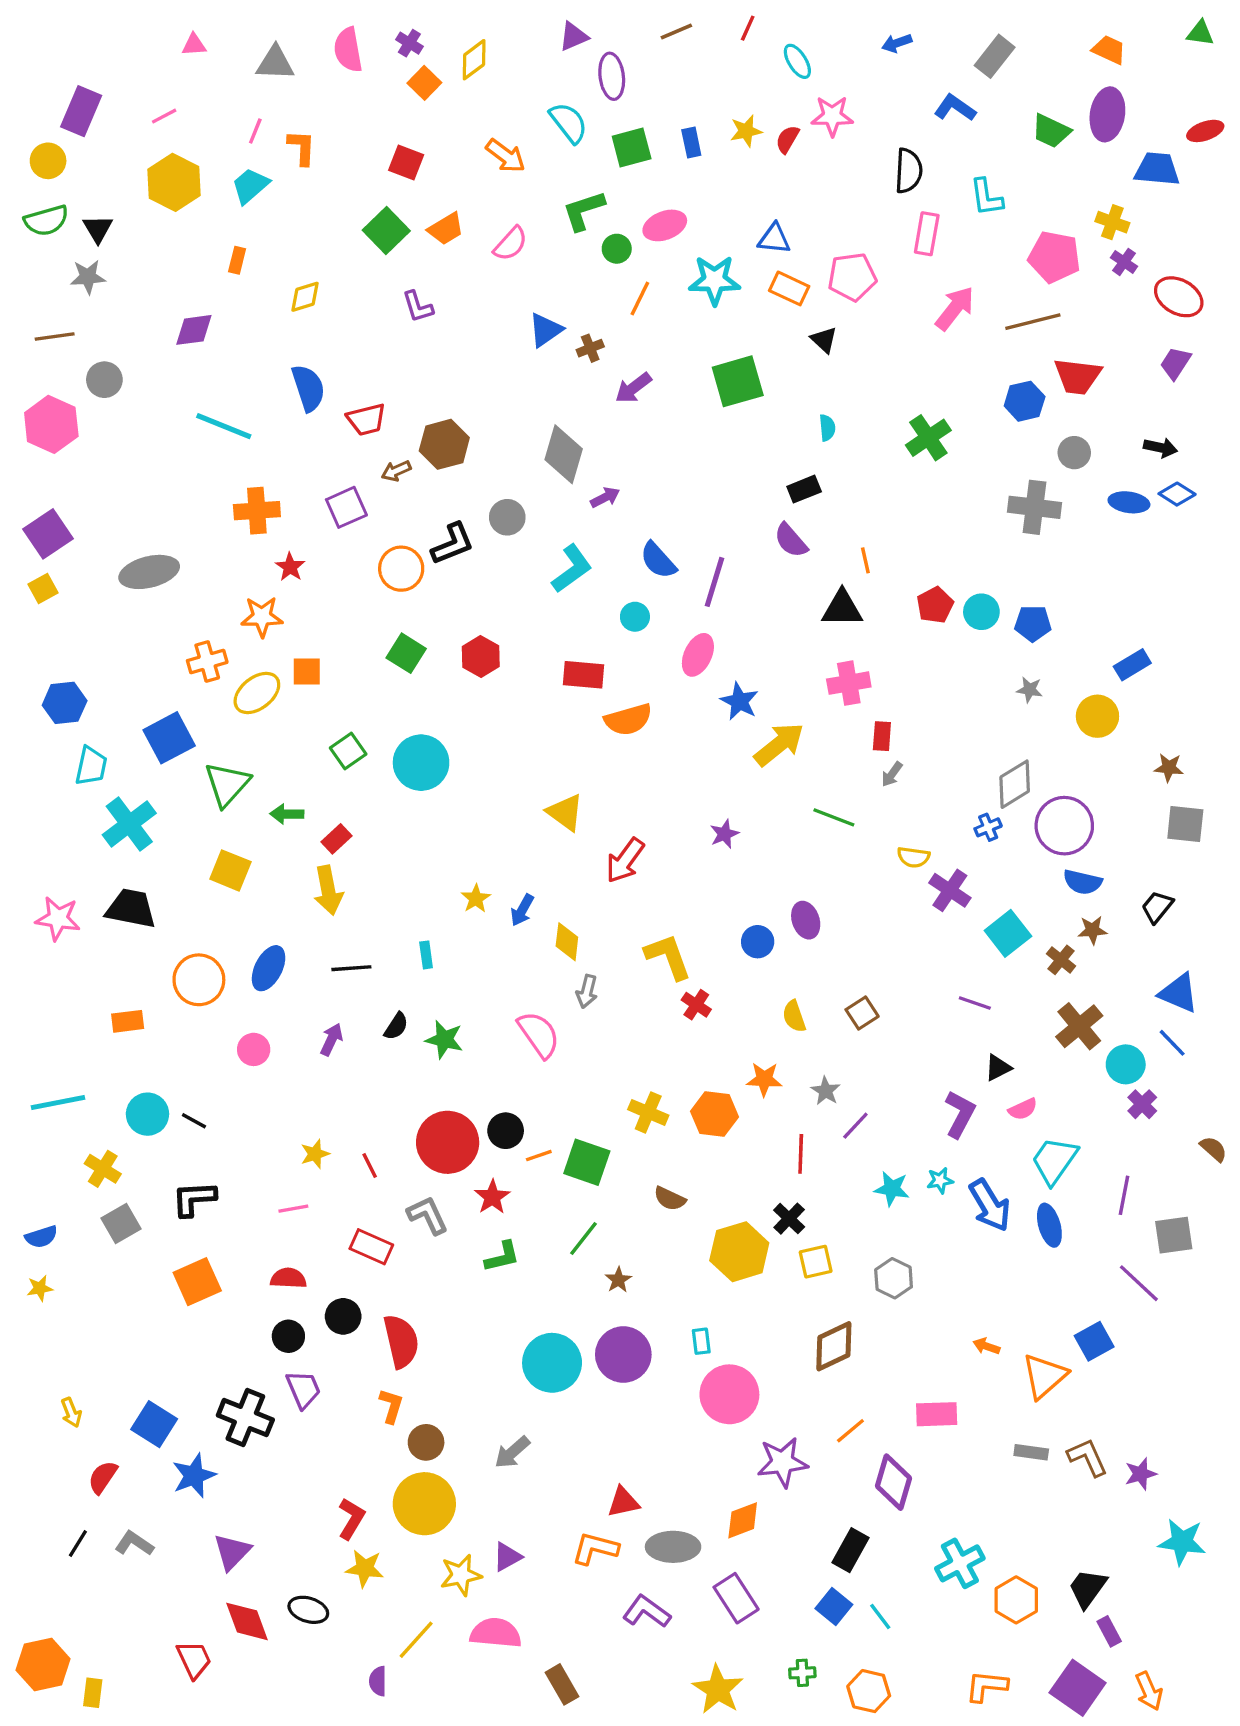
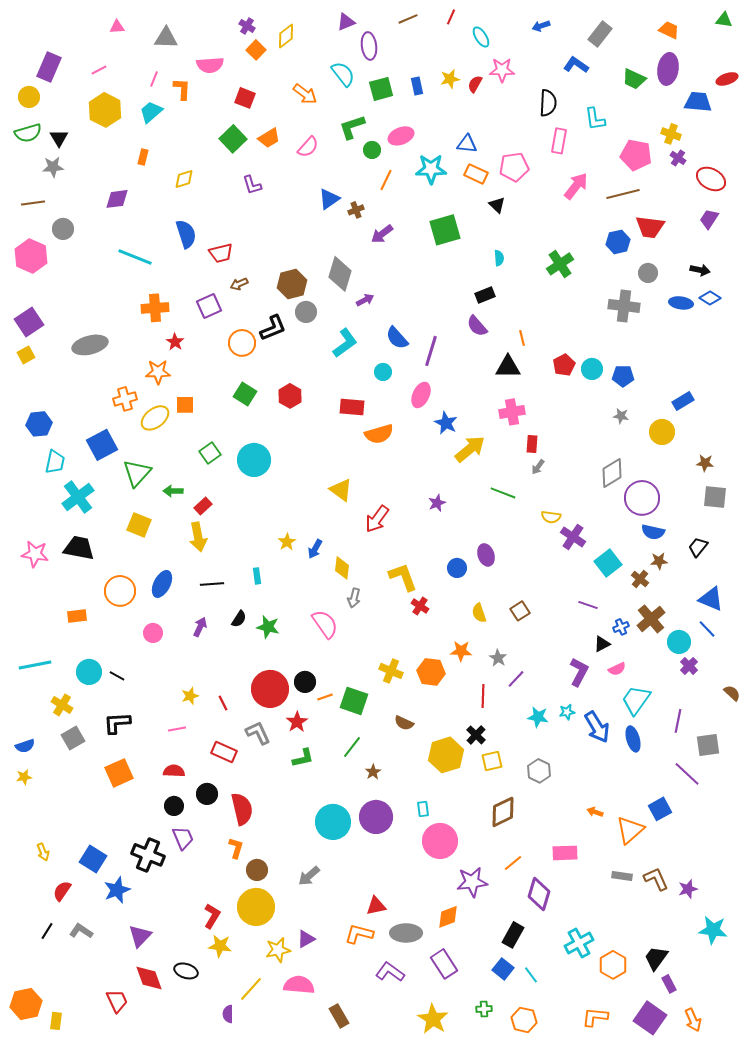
pink semicircle: (348, 50) -> (210, 65), moved, turned -84
brown hexagon: (444, 444) -> (292, 284), moved
blue cross: (988, 827) -> (621, 627), moved

